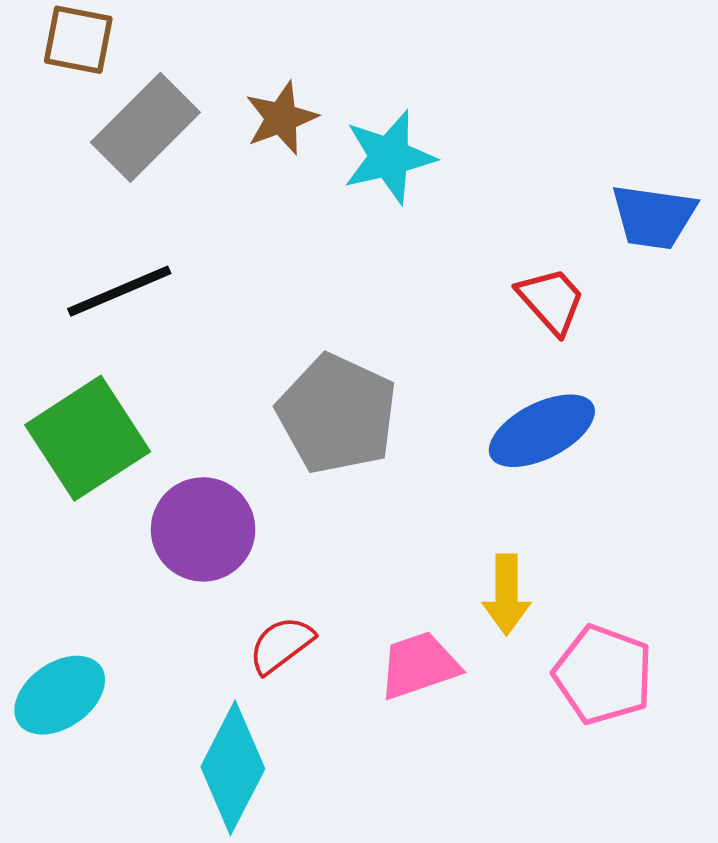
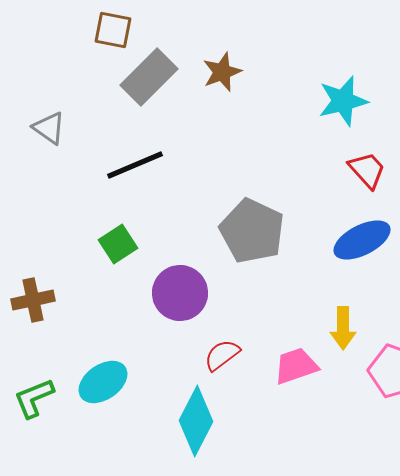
cyan star: (389, 157) -> (343, 101), moved
green square: (88, 438) -> (118, 244), size x0.6

